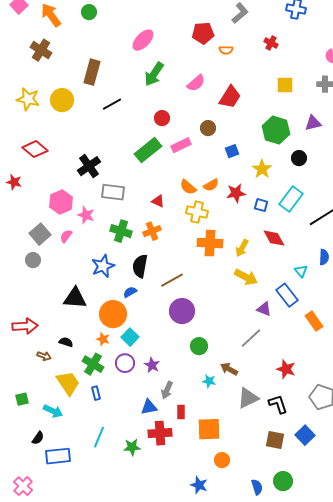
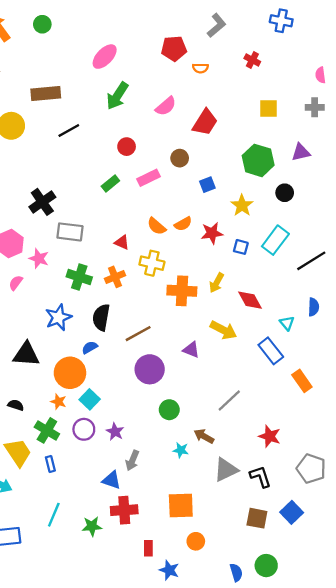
brown rectangle: (92, 72) -> (46, 93), turned 70
green rectangle: (148, 150) -> (110, 184), size x0.6
yellow cross: (197, 212) -> (152, 263), moved
red diamond: (274, 238) -> (250, 300), moved
yellow arrow: (242, 248) -> (217, 283), moved
purple triangle: (264, 309) -> (191, 350), moved
blue triangle: (149, 407) -> (112, 480), turned 30
red rectangle: (181, 412) -> (148, 548), moved

